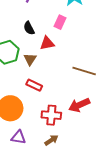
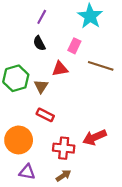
black semicircle: (29, 28) -> (39, 43), moved
brown line: (84, 71) -> (101, 66), moved

